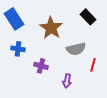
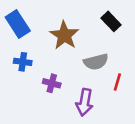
purple arrow: (67, 81) -> (85, 102), size x1.5

